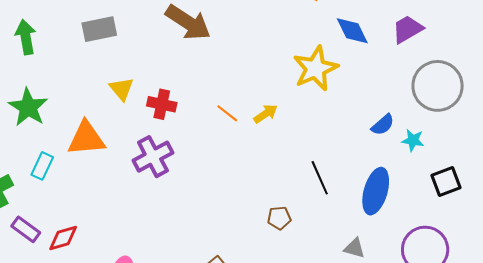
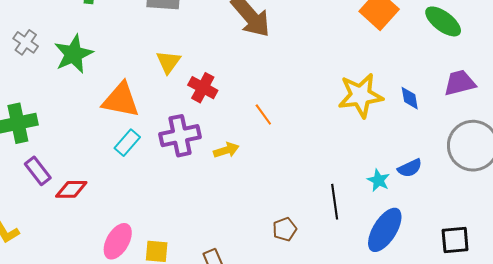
blue diamond: (352, 31) -> (410, 98), moved, size x0.7
yellow arrow: (266, 114) -> (226, 150), moved
cyan star: (413, 140) -> (378, 180), moved
cyan rectangle: (42, 166) -> (127, 143), moved
brown pentagon: (279, 218) -> (285, 229), turned -30

